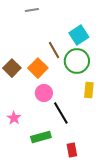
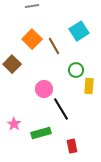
green circle: (77, 61) -> (76, 70), moved, size x0.6
orange square: (38, 68) -> (32, 39), moved
pink star: (14, 118) -> (14, 124), moved

